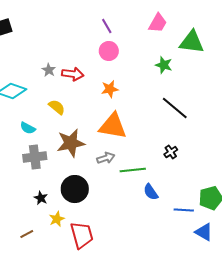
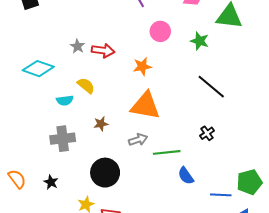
pink circle: (109, 51) -> (160, 31), moved
cyan semicircle: (28, 128) -> (65, 100), moved, turned -35
brown star: (71, 143) -> (101, 124), size x0.5
black star: (41, 198) -> (51, 182), moved

